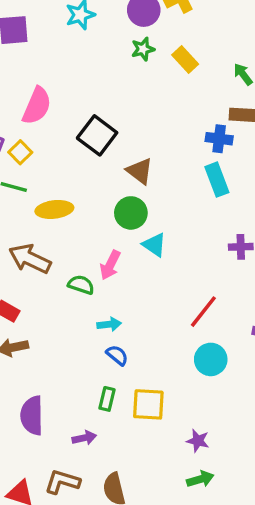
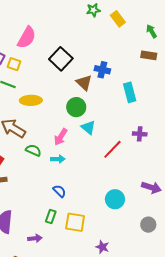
blue cross: (219, 139) -> (102, 70), moved
yellow square: (20, 152) -> (14, 64), turned -32
green semicircle: (81, 285) -> (33, 150), moved
red line: (203, 312) -> (112, 149), moved
cyan arrow: (109, 324) -> (58, 159), moved

